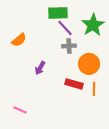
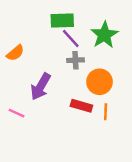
purple arrow: (40, 68) -> (41, 87), size x1.6
pink line: (20, 110) -> (17, 113), moved

